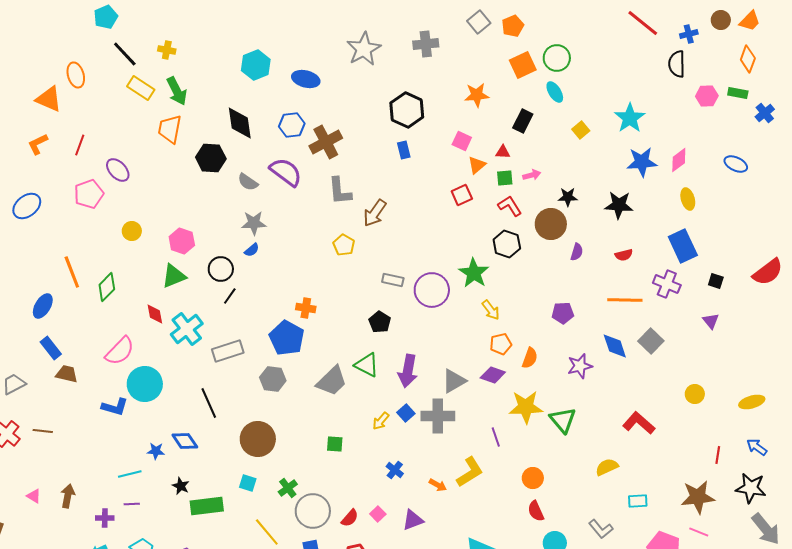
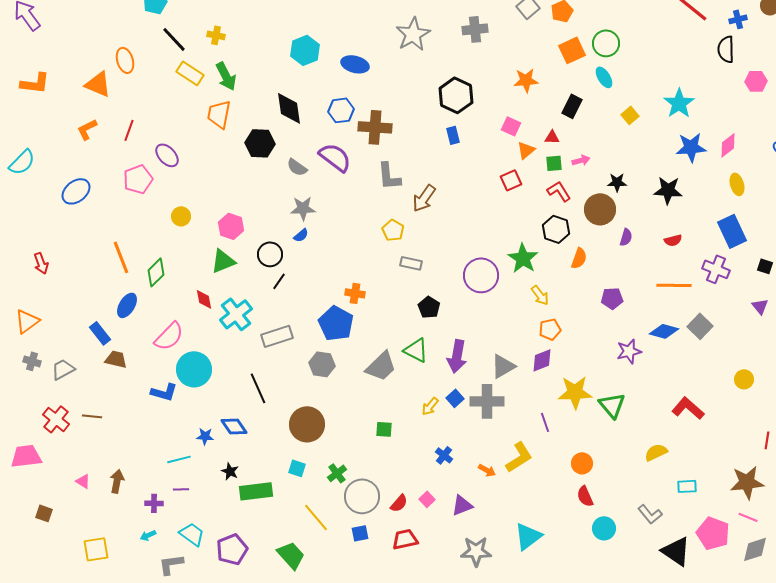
brown cross: (326, 142) -> (375, 127), turned 32
gray rectangle: (393, 280) -> (411, 263), moved
blue ellipse: (43, 306) -> (127, 305), moved
blue diamond: (615, 346) -> (664, 331), turned -56
orange semicircle: (530, 358) -> (579, 258), moved
purple diamond: (493, 375) -> (542, 360), turned -40

